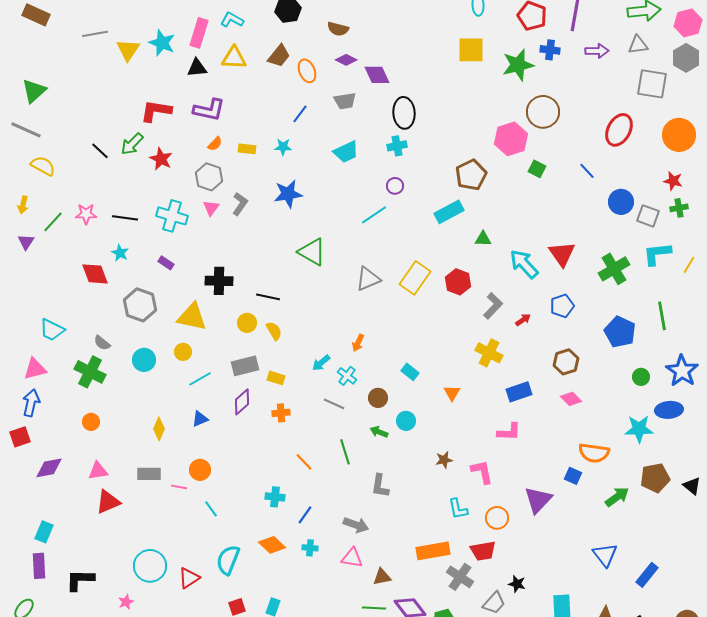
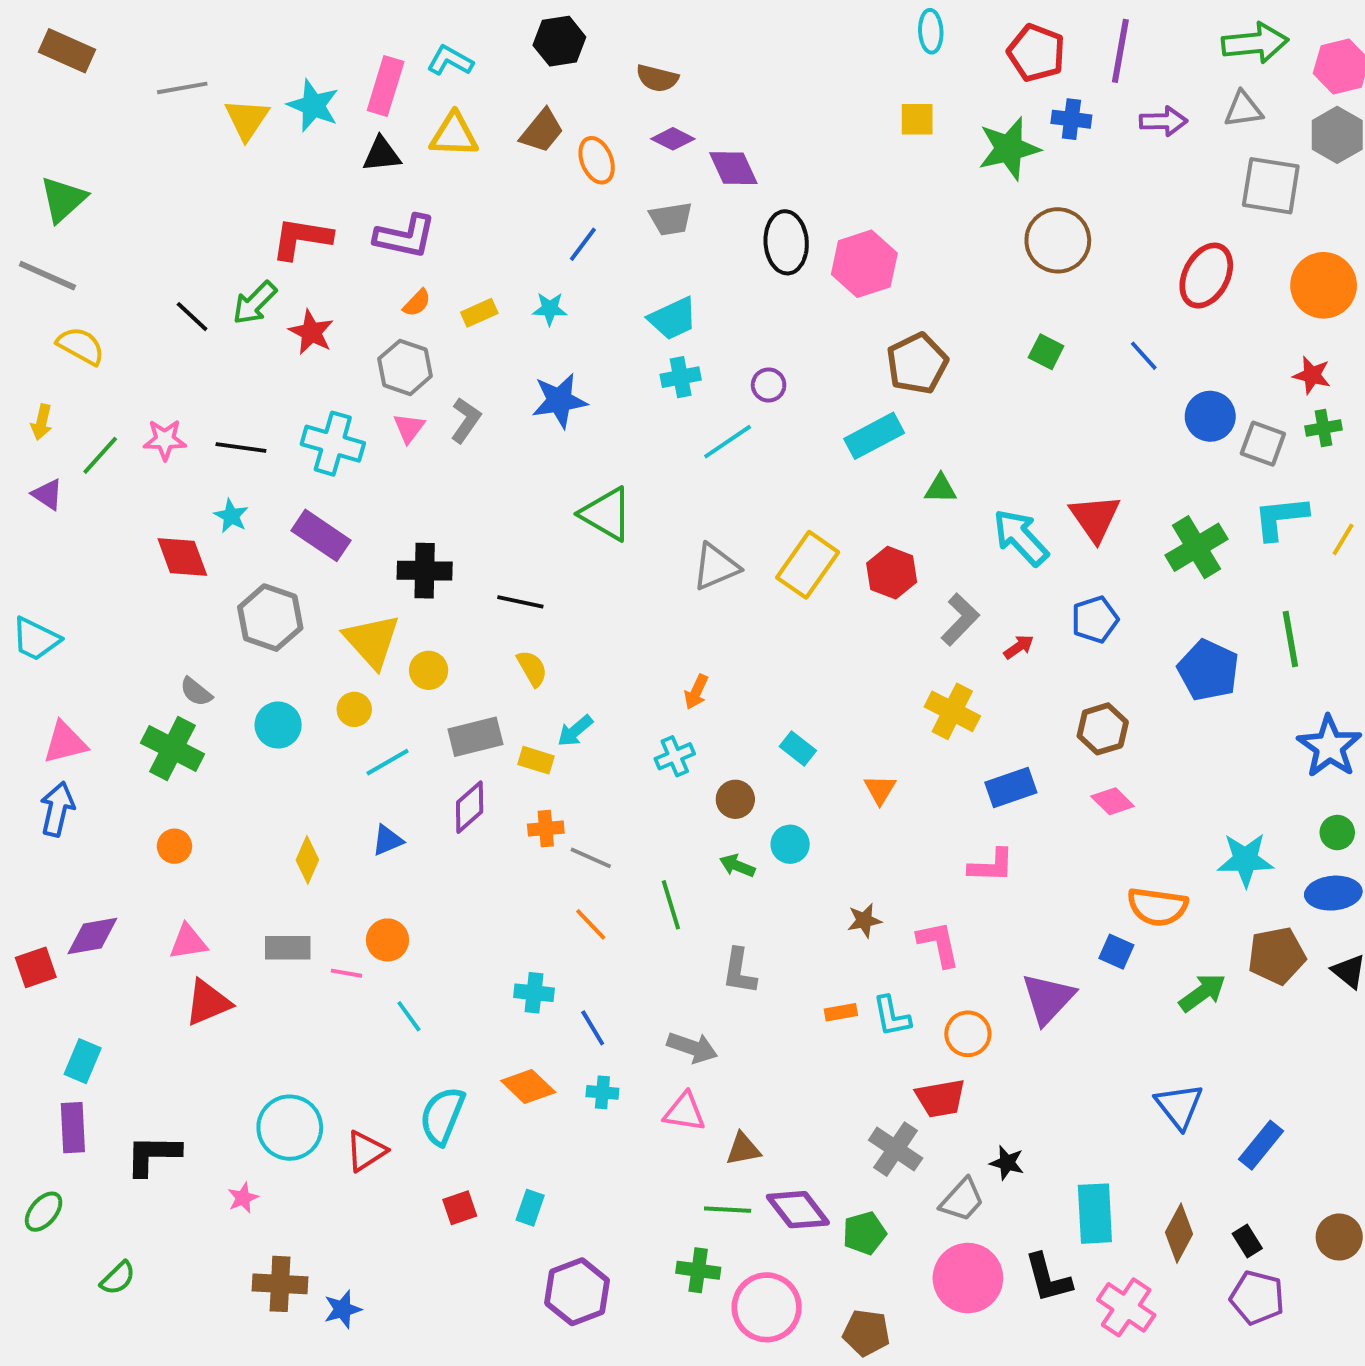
yellow square: (471, 50) -> (917, 119), size x0.7
pink hexagon: (511, 139) -> (864, 264), moved
cyan cross: (397, 146) -> (681, 377), moved
yellow rectangle: (247, 149) -> (479, 313), turned -30
purple triangle: (26, 242) -> (47, 494), turned -30
purple rectangle: (166, 263) -> (321, 535), size x1.8
yellow triangle: (192, 317) -> (372, 641), turned 36
yellow circle: (247, 323) -> (429, 670), moved
cyan trapezoid: (52, 330) -> (36, 639), moved
cyan arrow: (321, 363) -> (575, 731), moved
cyan cross: (347, 376) -> (675, 756), turned 30
green circle: (641, 377) -> (1337, 832), moved
gray line: (334, 404) -> (591, 858), moved
blue ellipse: (669, 410) -> (1333, 893), moved
red square: (20, 437) -> (36, 967), moved
blue line: (305, 515) -> (593, 1028), turned -66
orange rectangle: (433, 551) -> (841, 1012), moved, size x0.5

